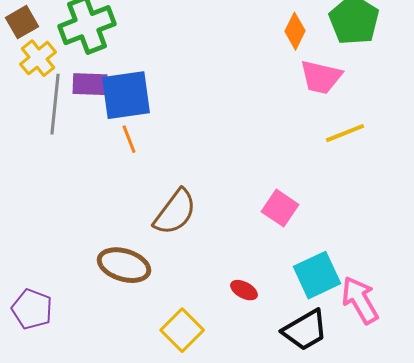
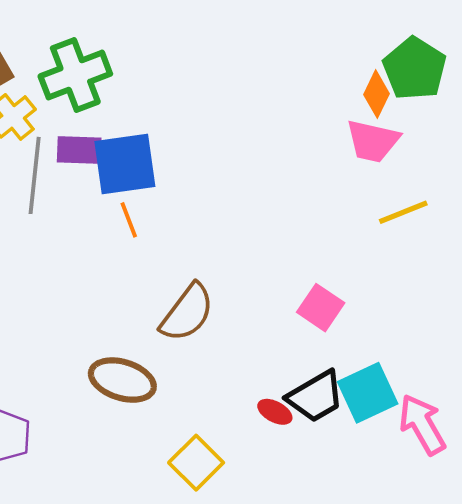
orange diamond: (295, 31) -> (377, 94), moved
black trapezoid: (305, 330) -> (316, 397), moved

